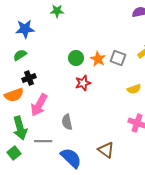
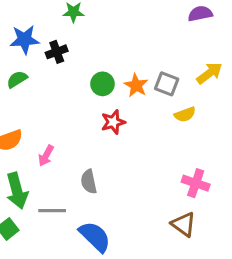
black cross: (29, 78) -> (57, 52), moved
yellow semicircle: (134, 89) -> (185, 114), moved
pink arrow: (39, 105) -> (46, 156), size x0.6
brown triangle: (106, 150) -> (183, 224), moved

